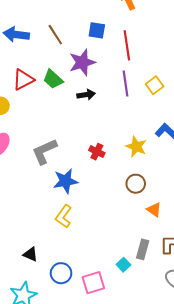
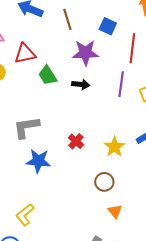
green trapezoid: (53, 79) -> (48, 75), moved
yellow L-shape: (64, 216) -> (25, 215), moved

